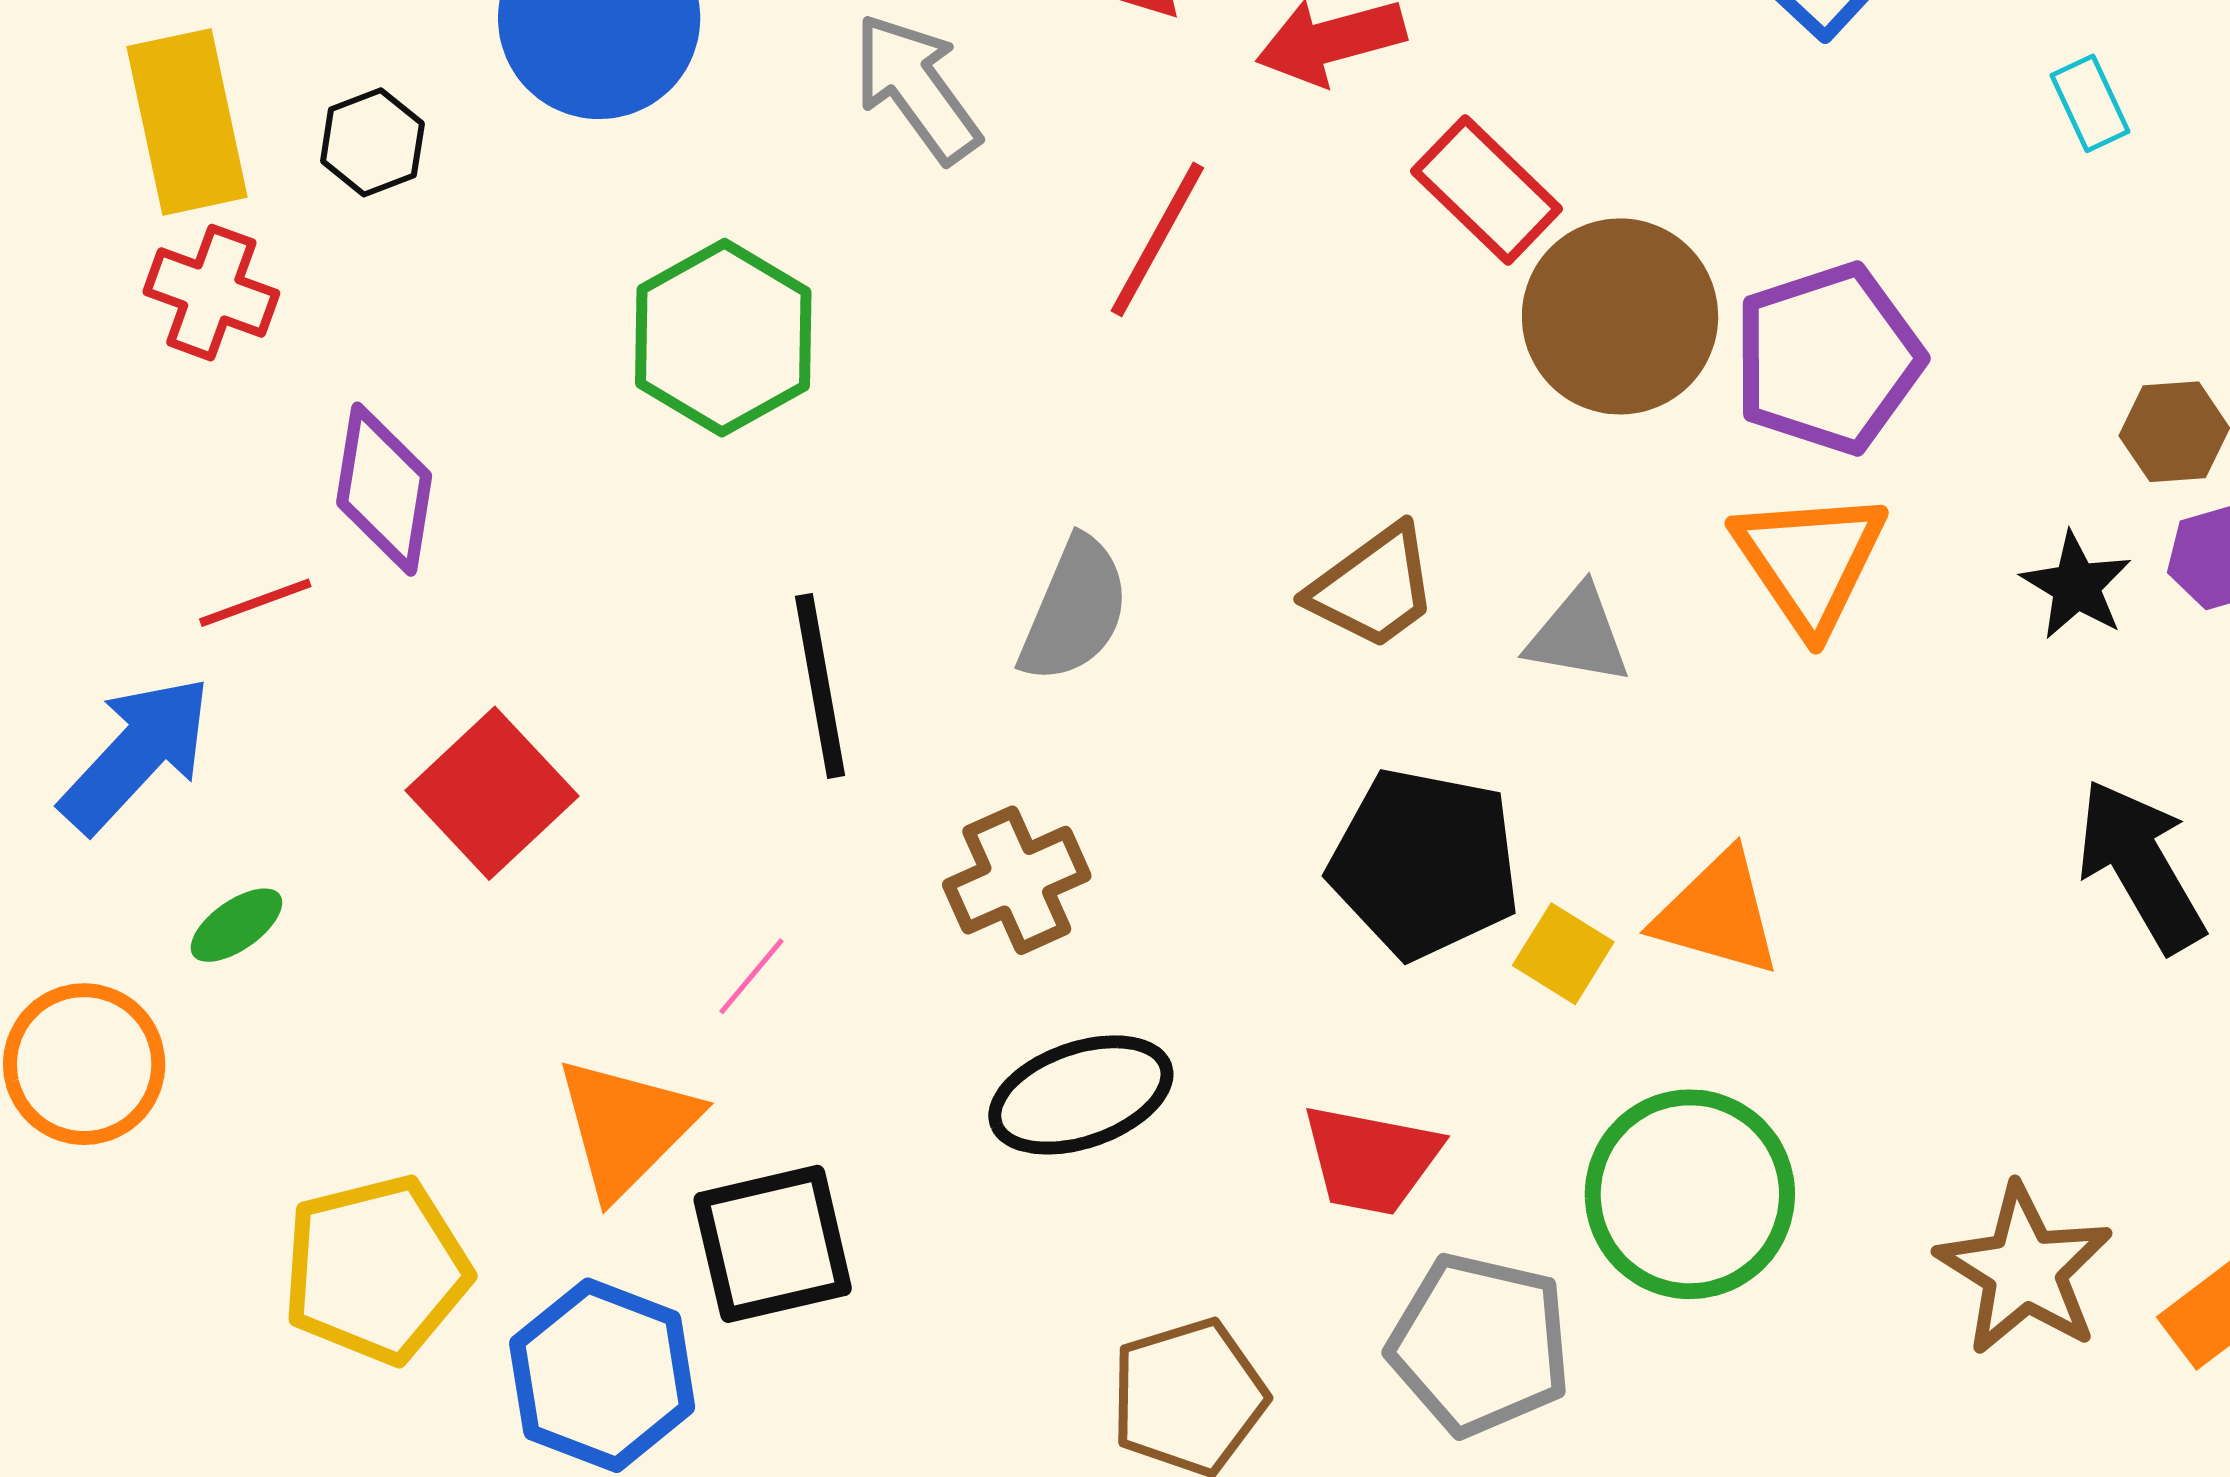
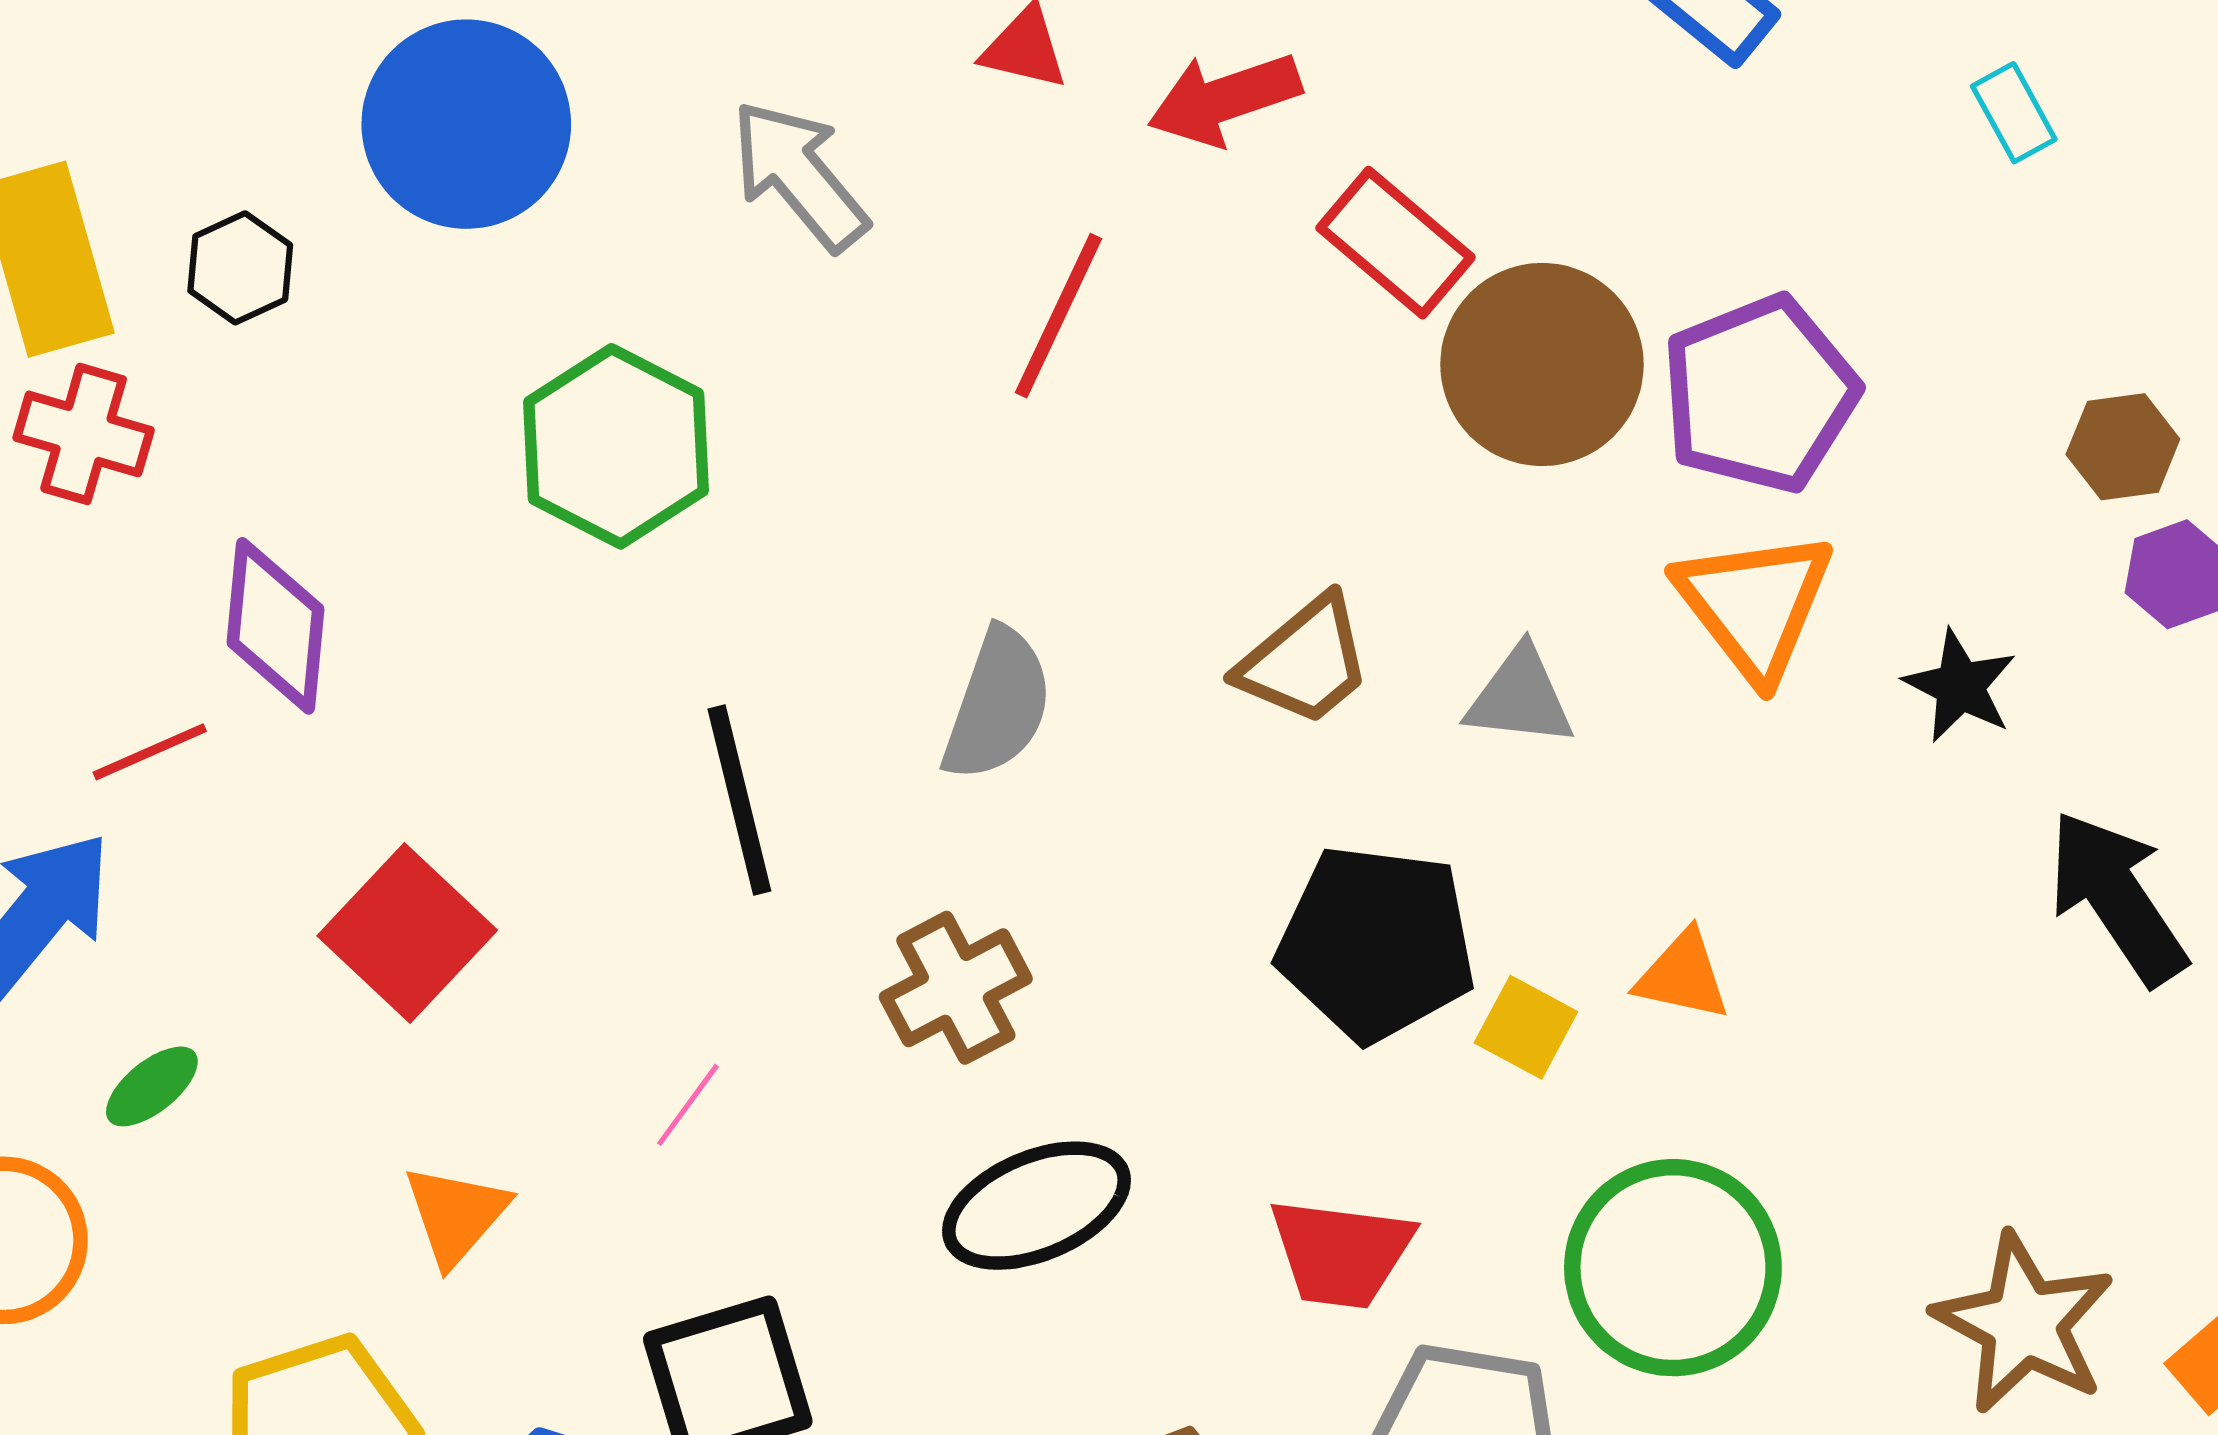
black star: (2076, 586) -> (1960, 686), moved
orange triangle: (1718, 914) -> (1683, 976), size x0.7
orange triangle: (626, 1127) -> (456, 1215), moved, size x0.7

